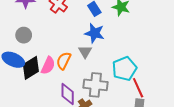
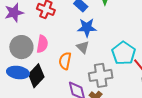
gray circle: (24, 35) -> (21, 47), size x1.5
pink semicircle: (48, 65) -> (42, 44), moved

